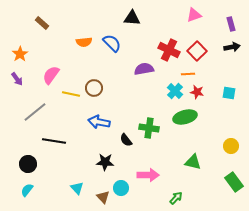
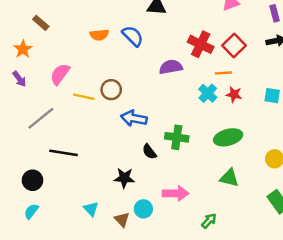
brown rectangle: (42, 23) -> (41, 23), moved
green ellipse: (185, 117) -> (228, 137), moved
blue arrow: (99, 122) -> (134, 118), moved

